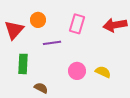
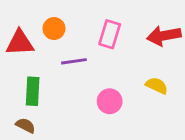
red triangle: (14, 30) -> (20, 43), turned 45
yellow semicircle: (103, 72) -> (157, 86), moved
brown semicircle: (41, 88) -> (25, 126), moved

